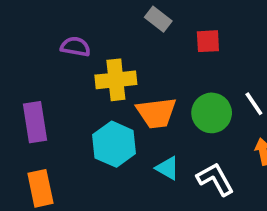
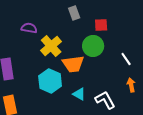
gray rectangle: (158, 19) -> (74, 13), turned 32
yellow cross: (116, 80) -> (51, 46), turned -35
green circle: (212, 113) -> (93, 46), moved

